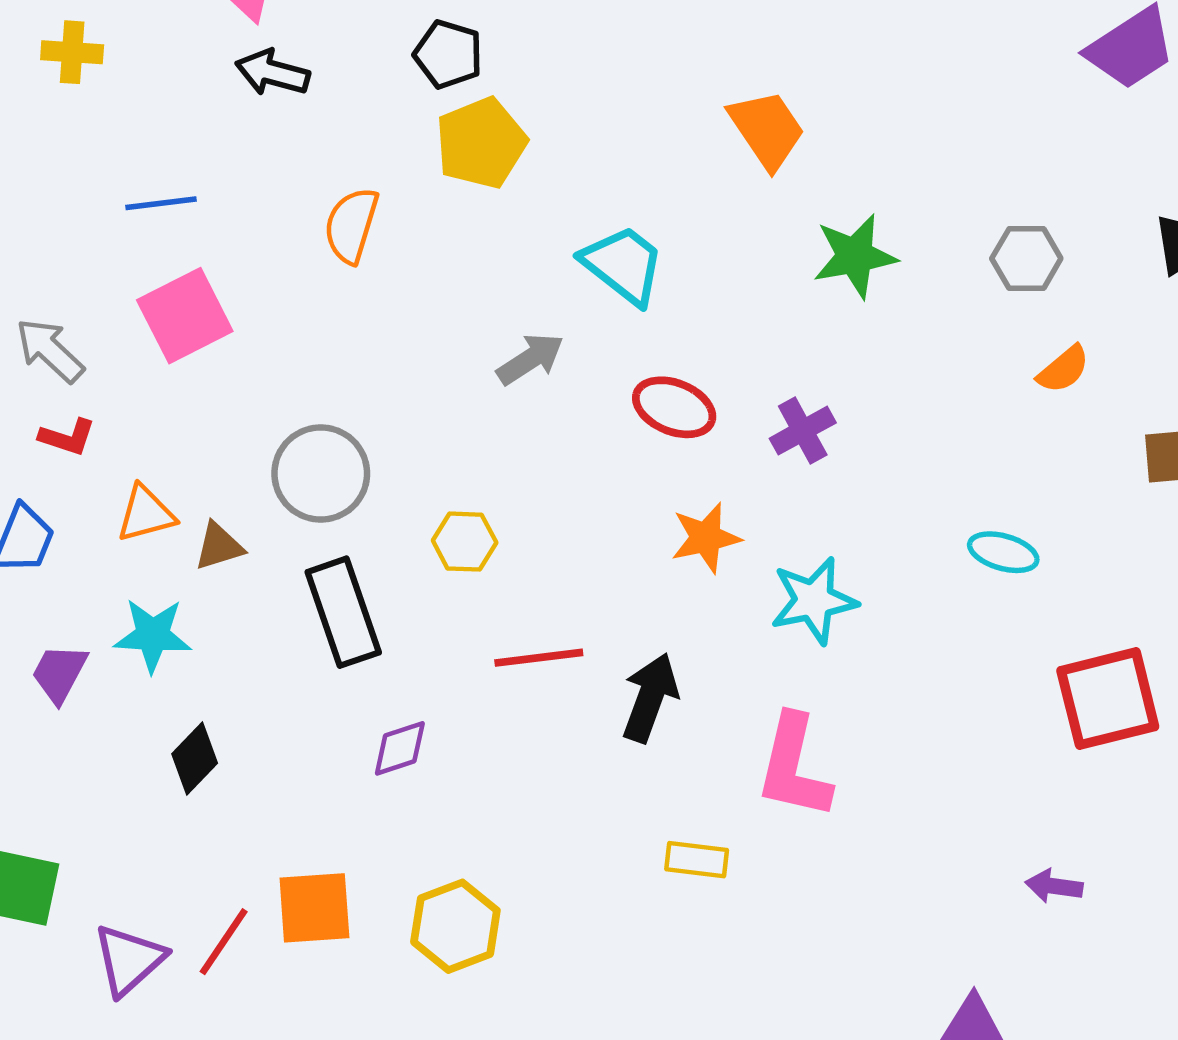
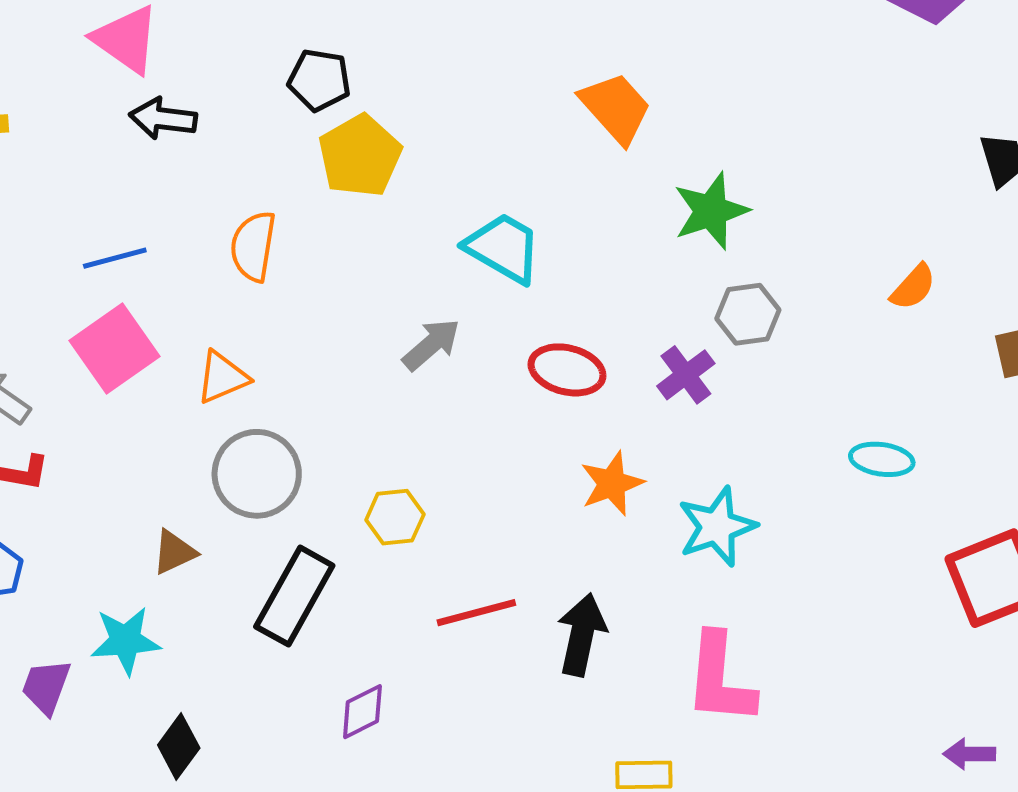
blue line: (161, 203) -> (115, 258), moved
gray hexagon: (1026, 258) -> (748, 314), moved
orange triangle: (146, 514) -> (222, 377), moved
black rectangle: (343, 612) -> (294, 596), turned 56

